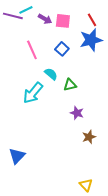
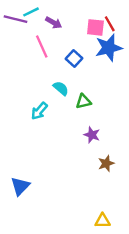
pink square: (63, 21) -> (95, 27), moved
pink line: (32, 50) -> (42, 47), moved
cyan arrow: (33, 93) -> (39, 111), size x0.7
yellow triangle: (86, 185) -> (103, 221), turned -48

